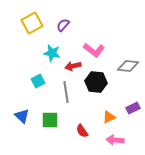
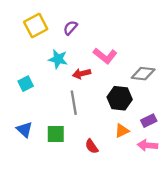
cyan square: (38, 81) -> (26, 84), moved
black hexagon: (96, 82) -> (120, 98), moved
pink arrow: (115, 140) -> (148, 145), moved

